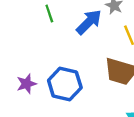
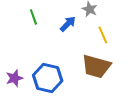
blue arrow: (89, 22) -> (68, 24), size x0.7

